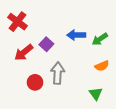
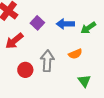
purple square: (46, 44) -> (37, 23), moved
orange semicircle: (102, 66) -> (75, 54), moved

